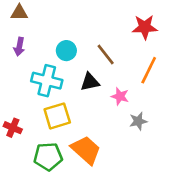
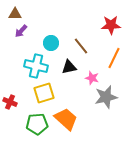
purple arrow: (19, 47) -> (21, 31), moved, turned 32
gray star: (138, 121) -> (106, 97), size x1.6

